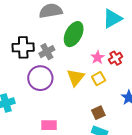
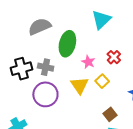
gray cross: (47, 52) -> (46, 67), turned -35
pink star: (98, 57) -> (88, 62), moved

